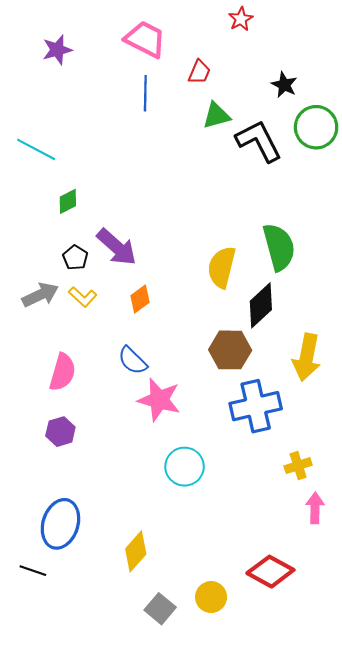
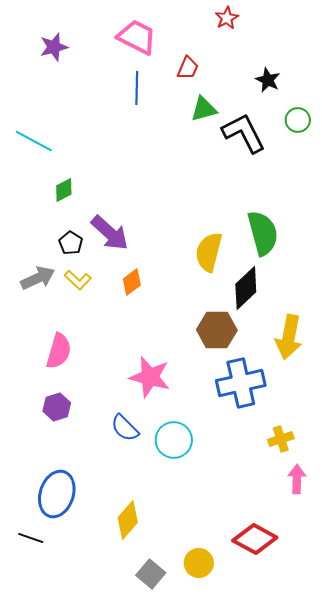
green circle: (316, 127) -> (298, 120), size x0.6
blue semicircle: (133, 361) -> (125, 428), moved

